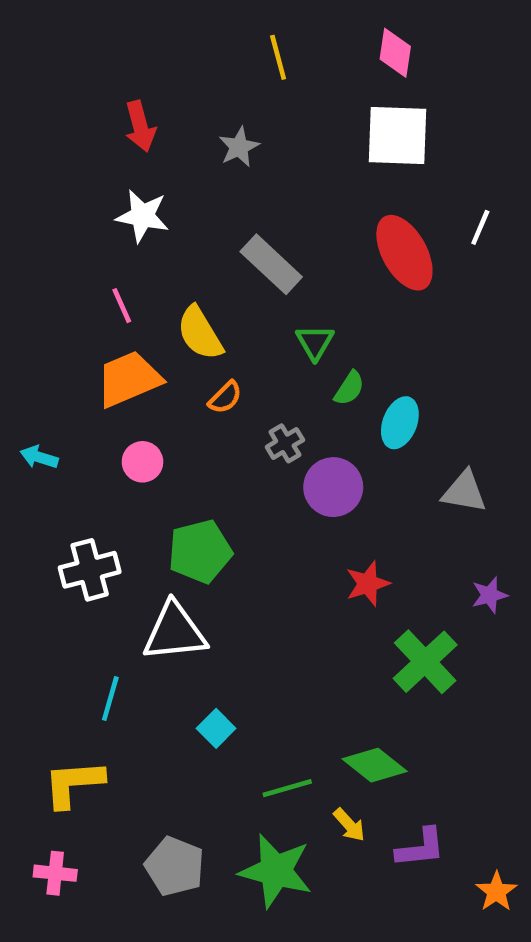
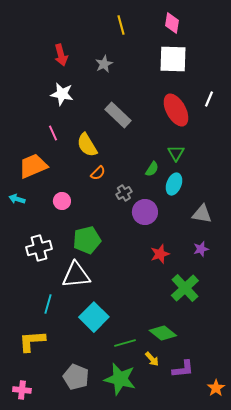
green triangle: (315, 342) -> (176, 153), moved
orange trapezoid: (129, 379) -> (33, 166), moved
purple star: (489, 595) -> (201, 249), moved
cyan square: (216, 728) -> (94, 317), size x1.8
pink cross: (55, 873) -> (22, 390), moved

